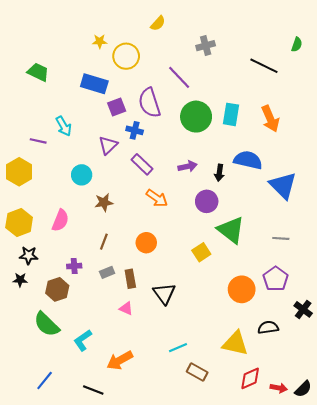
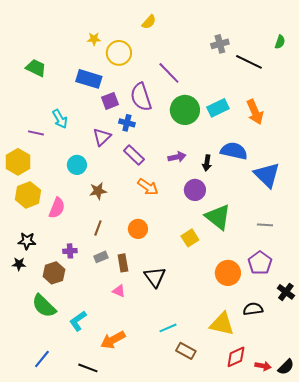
gray cross: (206, 46) -> (220, 44), moved
cyan rectangle: (231, 114) -> (218, 108), turned 55
yellow hexagon: (19, 223) -> (28, 195), moved

